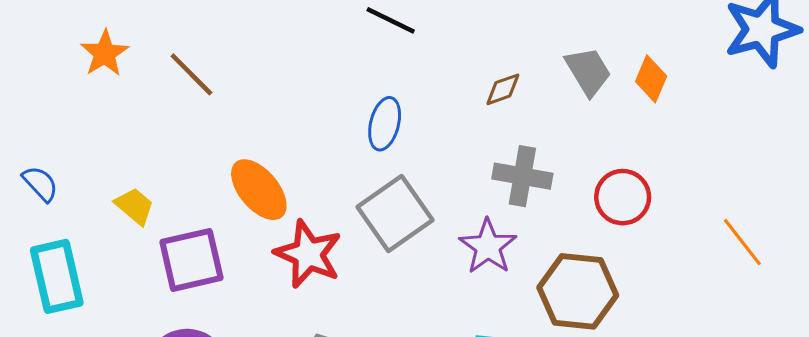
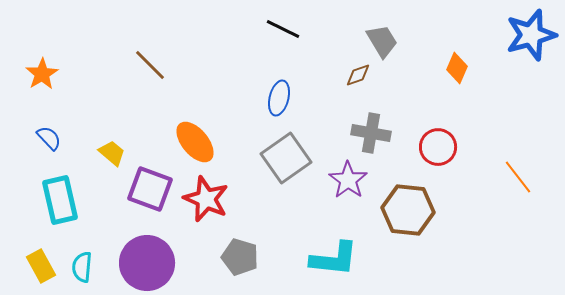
orange star: (105, 53) -> (42, 74), moved
gray trapezoid: (588, 71) -> (382, 41), moved
red star: (308, 254) -> (206, 199), moved
purple square: (191, 260) -> (150, 189), turned 33

